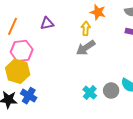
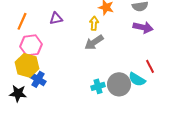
gray circle: (111, 91) -> (119, 84), size x1.5
cyan cross: (90, 93) -> (98, 86), turned 32
blue cross: (29, 96) -> (38, 79), moved

